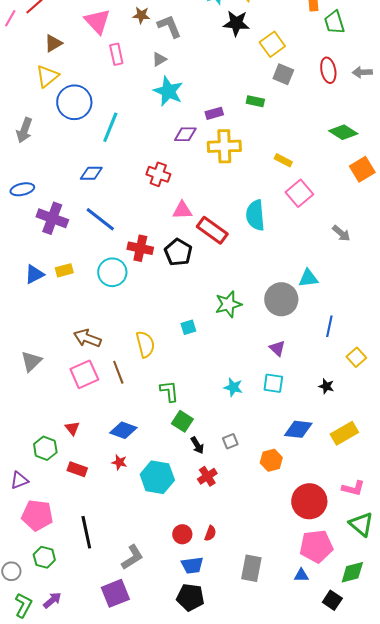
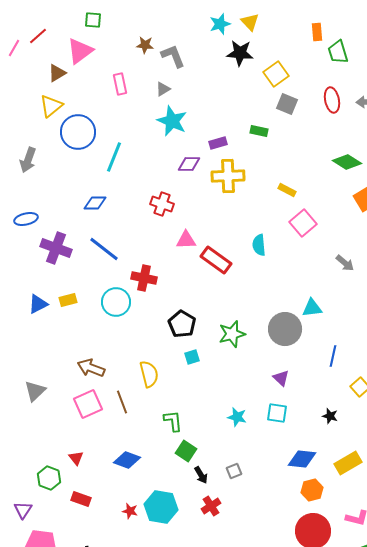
pink triangle: (97, 21) -> (80, 51), moved, turned 36
cyan semicircle: (255, 215) -> (259, 245), size x0.7
black pentagon: (178, 252) -> (182, 324), moved
orange hexagon: (271, 460) -> (312, 490), moved
red star: (119, 462) -> (130, 511), moved
purple triangle: (19, 480) -> (23, 510), turned -36

